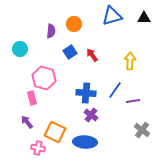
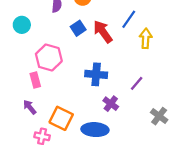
red arrow: (92, 55) -> (103, 32), size x1.5
blue line: (115, 90) -> (129, 19), moved
purple line: (133, 101) -> (137, 83), moved, turned -40
purple cross: (91, 115) -> (111, 104), moved

